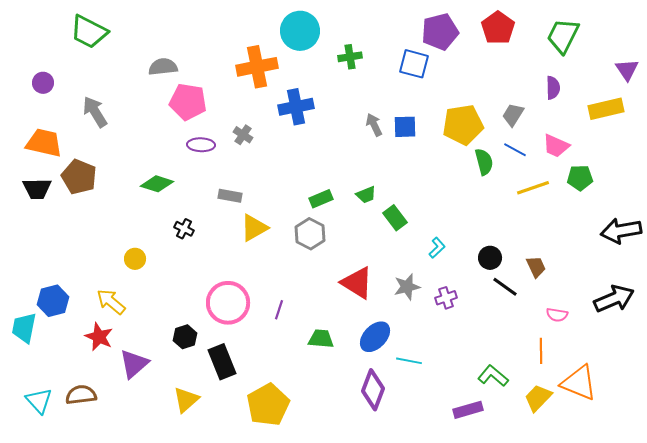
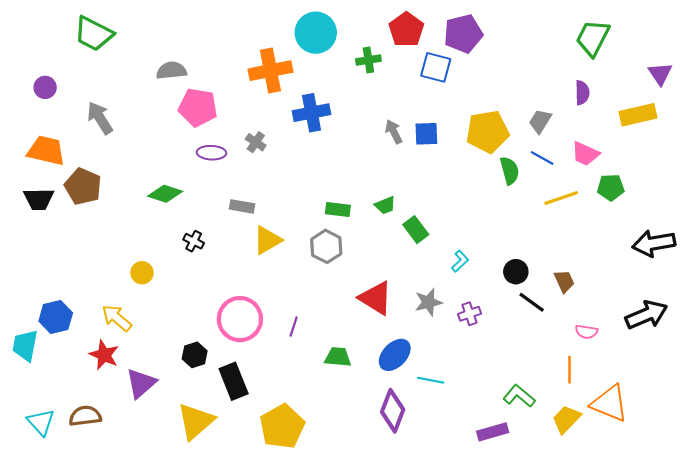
red pentagon: (498, 28) -> (406, 29), moved
green rectangle: (321, 199) -> (338, 210), turned 30
yellow triangle: (186, 400) -> (196, 421), size x1.4

